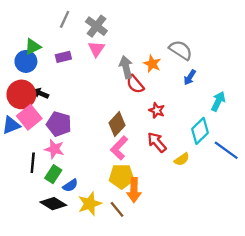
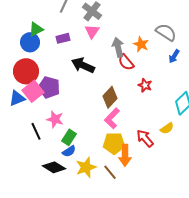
black arrow: (41, 93) -> (83, 65), moved, size x1.6
purple pentagon: (59, 124) -> (49, 87), moved
red arrow: (157, 142) -> (145, 138), moved
black line: (33, 163) -> (36, 131), turned -30
green rectangle: (53, 174) -> (69, 137), moved

